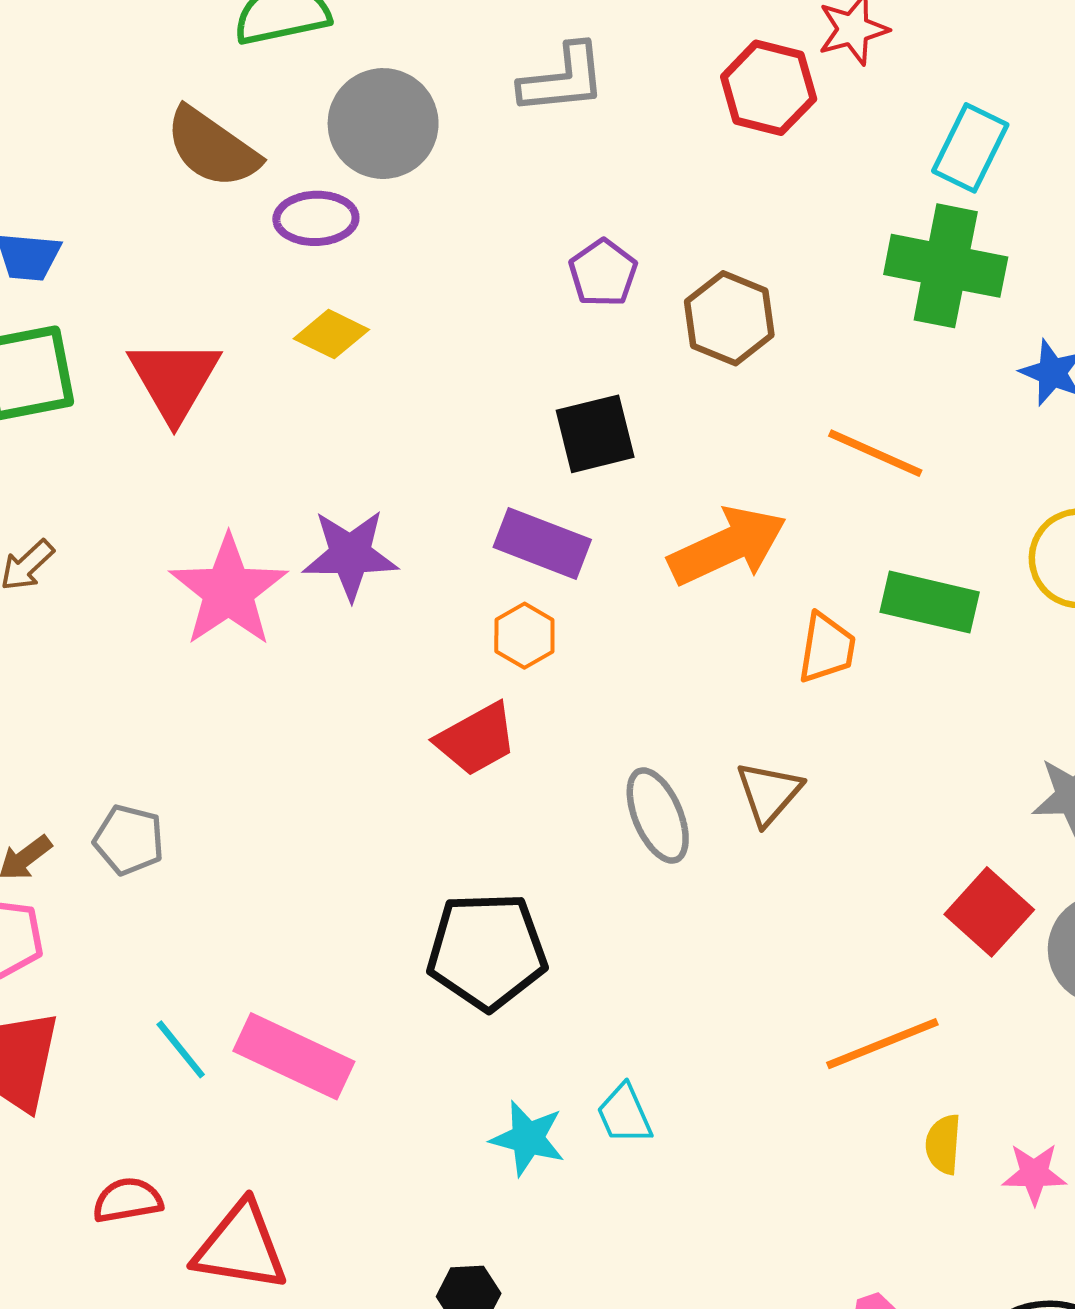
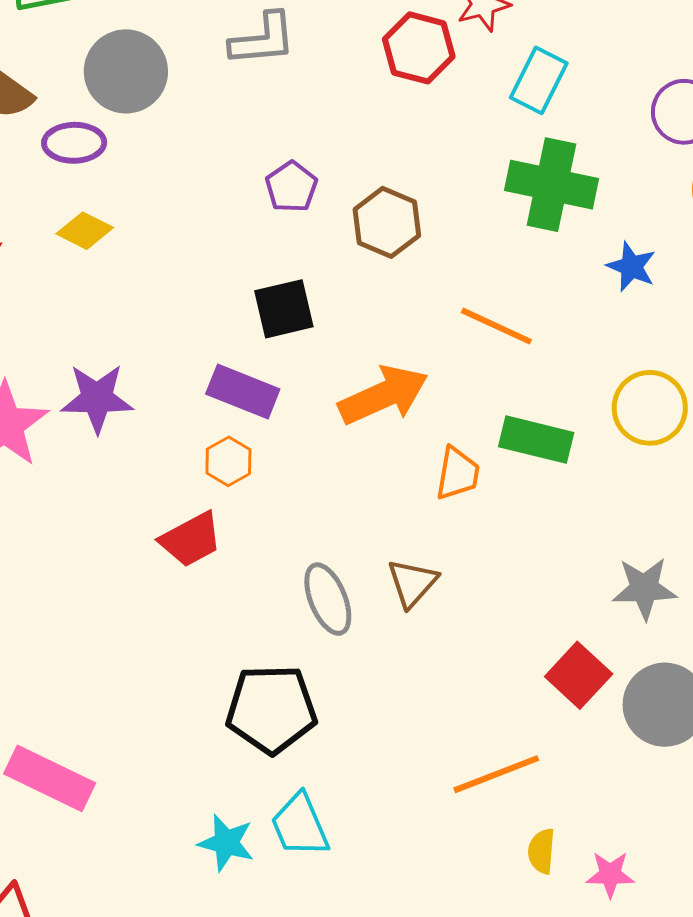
cyan rectangle: (970, 148) -> (539, 80), moved
black pentagon: (487, 951) -> (271, 709), moved
cyan trapezoid: (624, 1114) -> (300, 825), size x1.4

